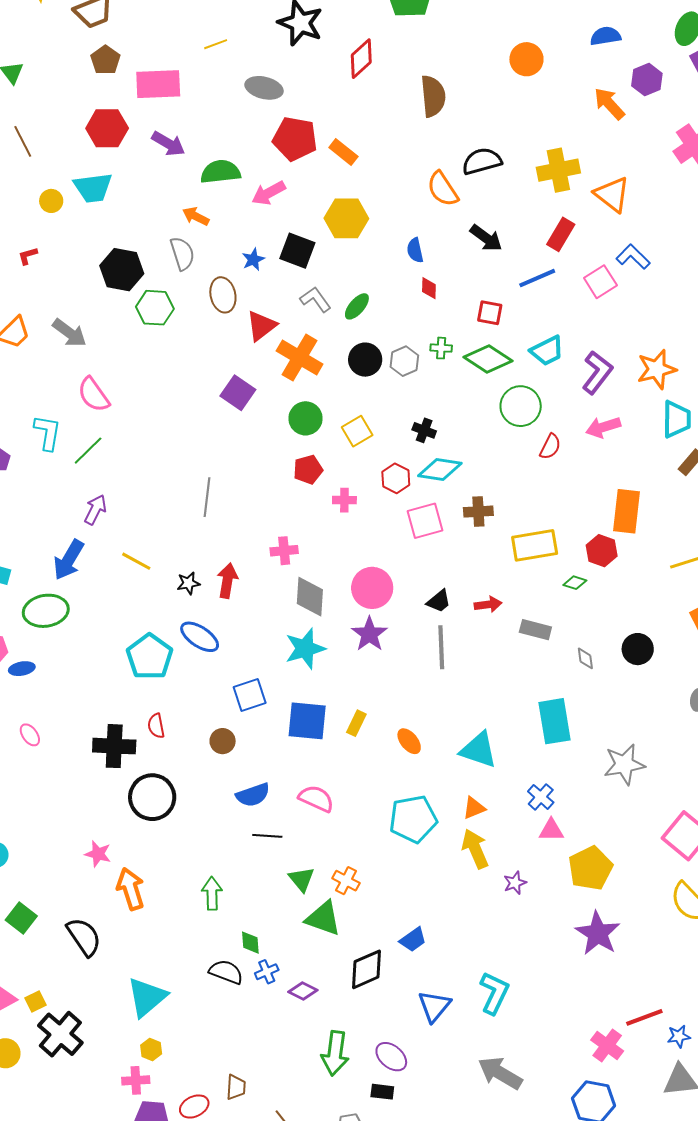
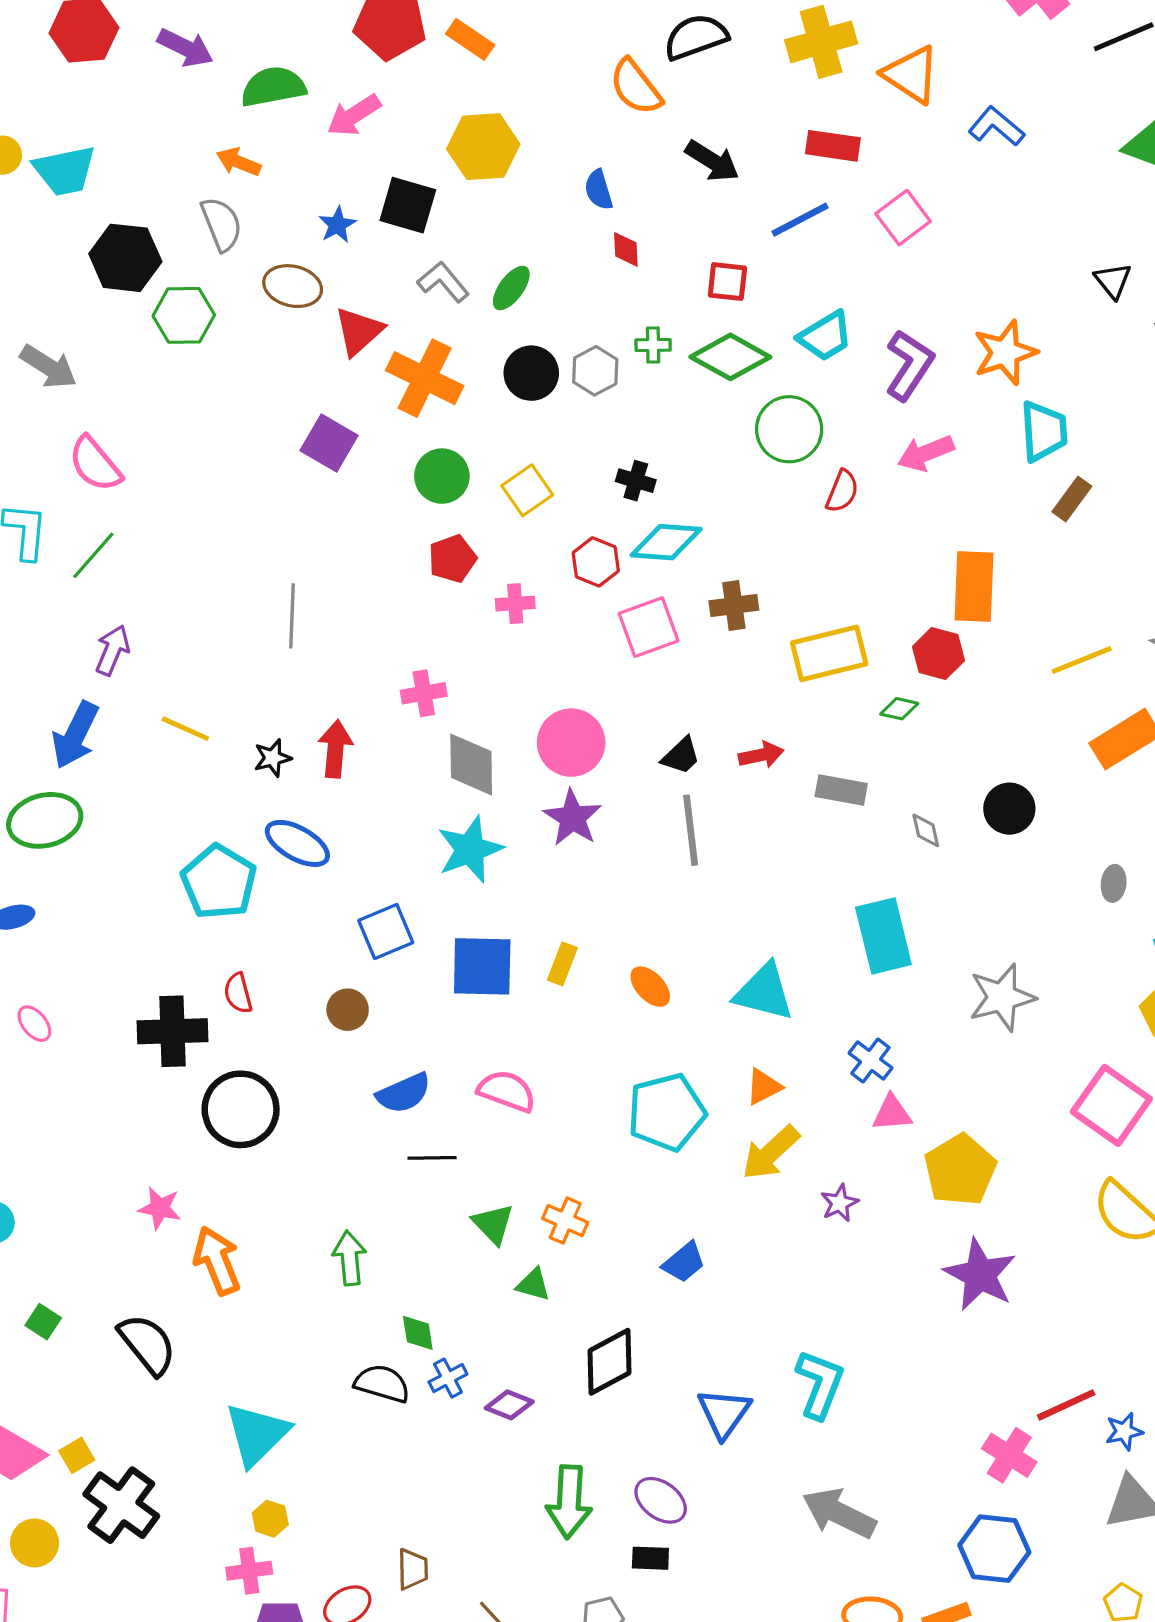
cyan trapezoid: (93, 188) -> (65, 171), moved
red rectangle: (561, 234) -> (833, 146), turned 72
blue L-shape: (633, 257) -> (996, 126), moved
brown ellipse: (223, 295) -> (293, 286), turned -60
yellow arrow: (475, 849) -> (771, 1153), turned -105
green square: (21, 918) -> (43, 1322), size x0.7
green triangle: (323, 918) -> (533, 1285), size x0.6
blue trapezoid: (413, 940) -> (684, 1262), moved

